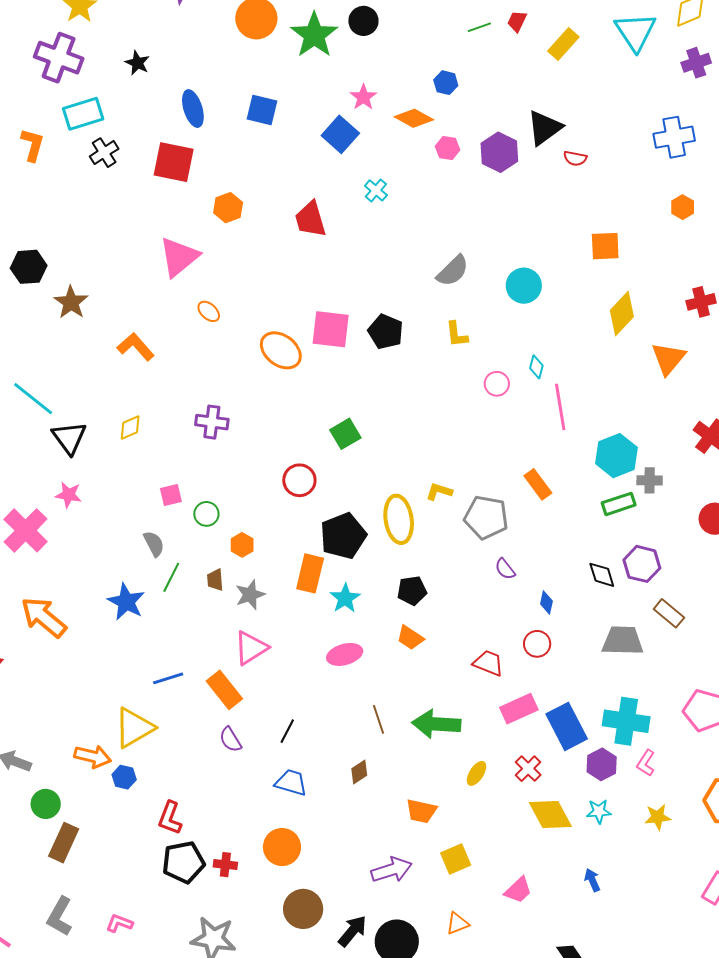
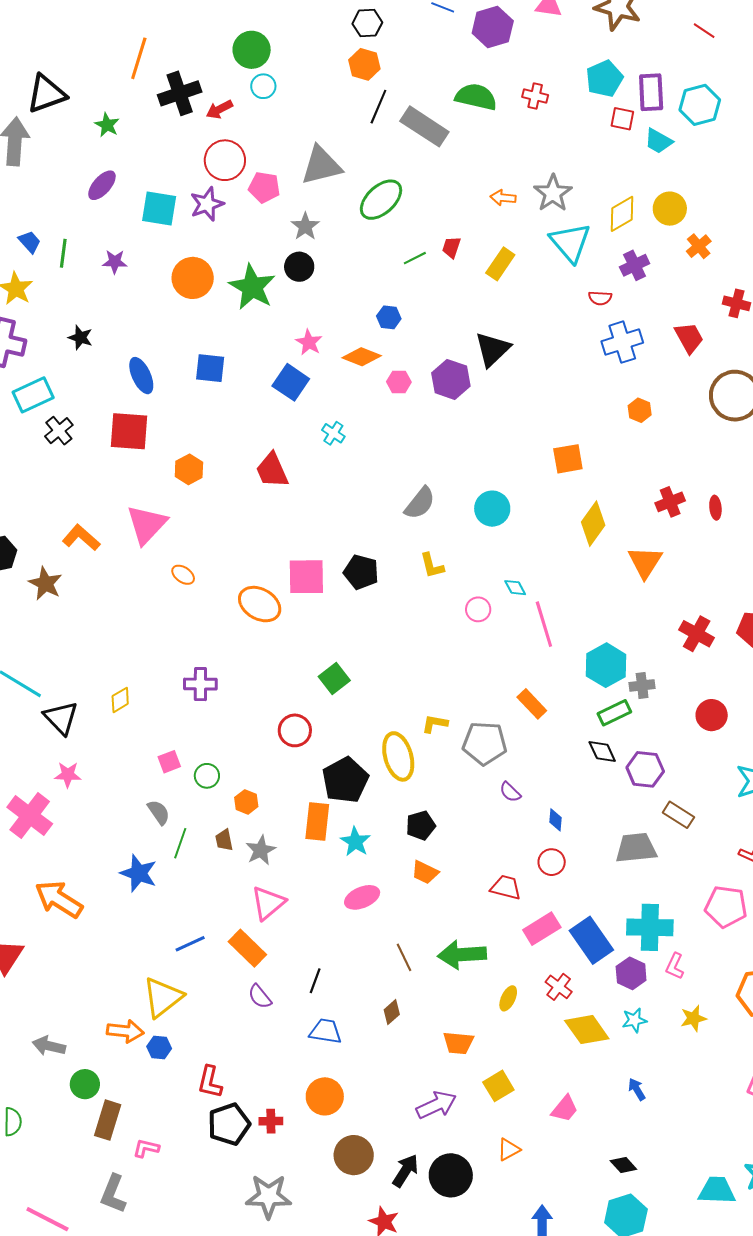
red semicircle: (575, 158) -> (600, 298), moved
orange L-shape: (136, 347) -> (81, 538), moved
cyan diamond: (536, 367) -> (515, 588), turned -35
black diamond: (602, 575) -> (602, 751), moved
pink L-shape: (119, 923) -> (146, 1148), moved

